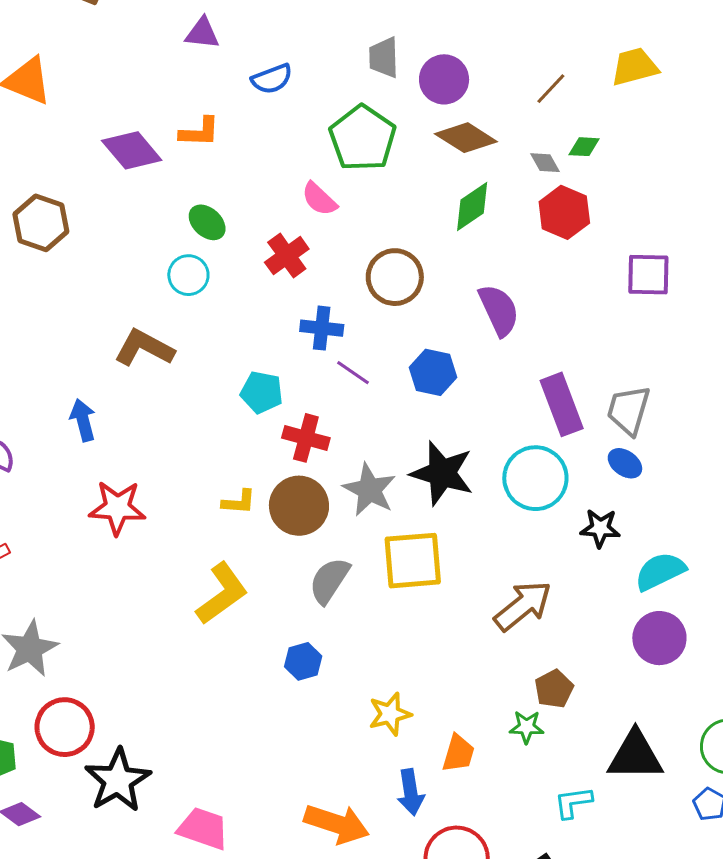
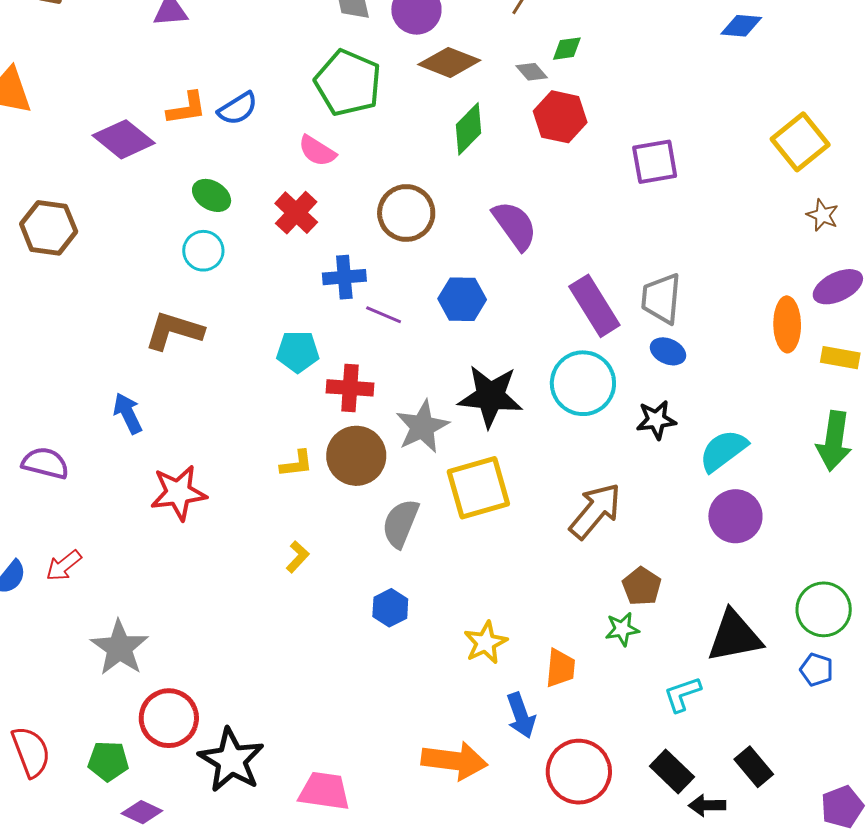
blue semicircle: (272, 79) -> (238, 109), moved
gray star: (369, 490) -> (422, 427), turned 30
yellow L-shape: (222, 594) -> (298, 557), size x0.5

